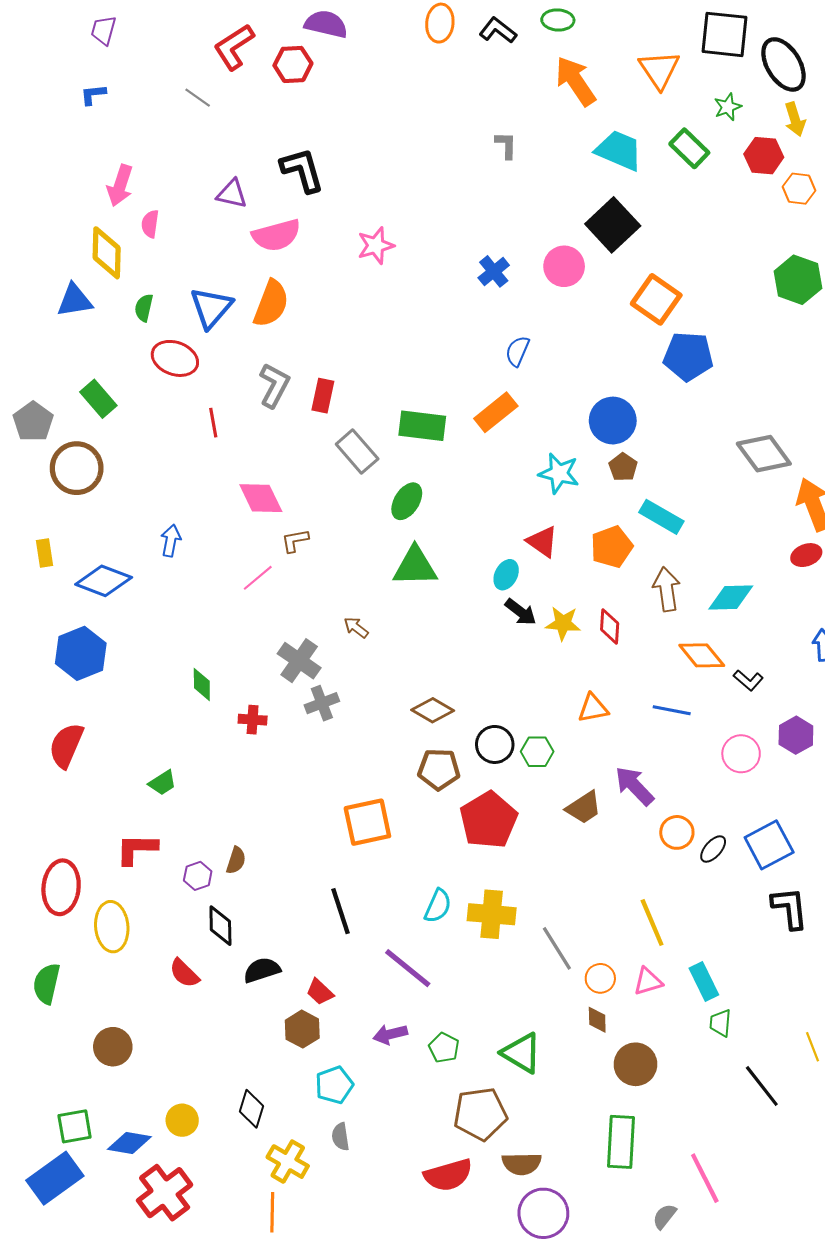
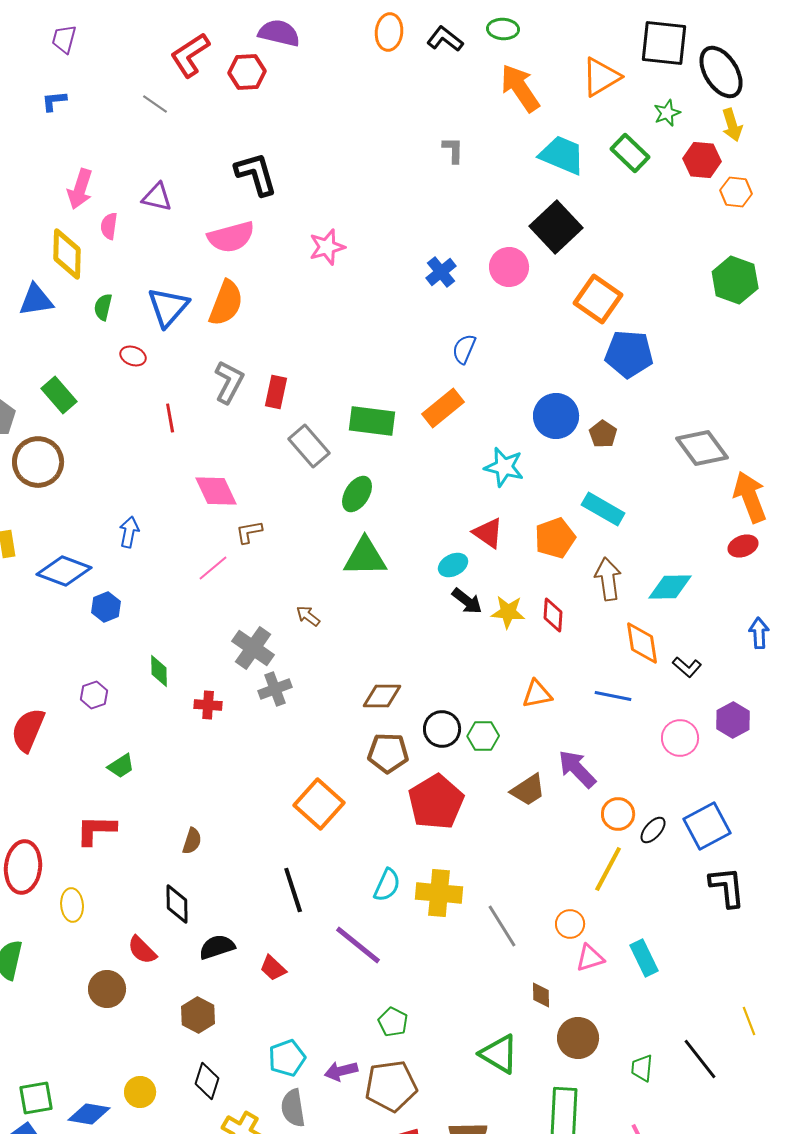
orange triangle: (659, 70) -> (601, 77), turned 33
purple triangle: (232, 194) -> (157, 197), moved
red ellipse: (175, 358) -> (133, 356), size x0.6
brown pentagon: (623, 467) -> (603, 434), moved
cyan ellipse: (506, 575) -> (453, 565), turned 36
blue hexagon: (81, 653) -> (106, 607), moved, size x0.6
orange diamond: (702, 655) -> (642, 643), turned 30
brown diamond: (433, 710) -> (382, 696), turned -30
orange square: (367, 822) -> (319, 804), turned -36
purple hexagon: (198, 876) -> (94, 695), moved
yellow line: (652, 922) -> (608, 869), moved, turned 51
yellow ellipse: (112, 927) -> (72, 905), size x0.7
orange circle: (600, 978) -> (570, 924), moved
green trapezoid: (720, 1023) -> (642, 1068), moved
brown hexagon: (302, 1029) -> (198, 1015), moved
purple arrow: (390, 1034) -> (341, 1071), moved
brown circle: (113, 1047) -> (107, 989), moved
green triangle: (522, 1053) -> (499, 1054), moved
brown pentagon: (480, 1114) -> (391, 1086), moved
gray semicircle: (341, 1137) -> (293, 1108), size x1.4

